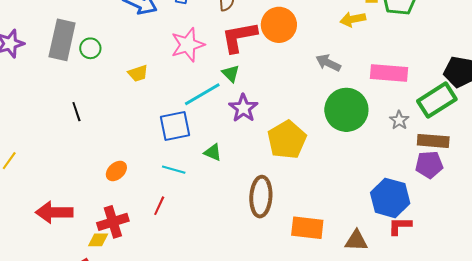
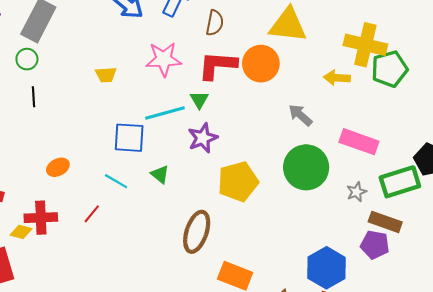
green circle: (90, 48) -> (27, 59), moved

